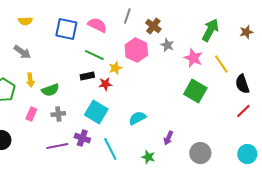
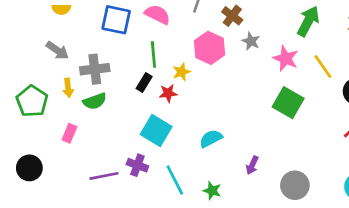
green line: (94, 55) -> (153, 54), turned 60
black rectangle: (87, 76) -> (144, 83), turned -48
gray cross: (58, 114) -> (95, 69), moved, size x1.5
green star: (148, 157) -> (212, 191), moved

